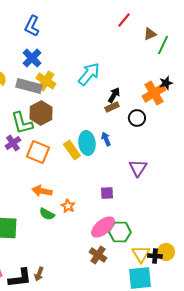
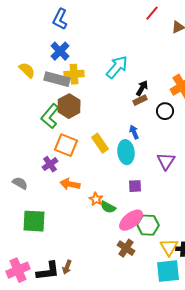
yellow cross: (46, 81) -> (74, 74), turned -36
green L-shape: (22, 123) -> (50, 116), turned 55
purple cross: (13, 143) -> (50, 164), moved
cyan ellipse: (87, 143) -> (126, 152), moved
green semicircle: (47, 214) -> (108, 207), moved

